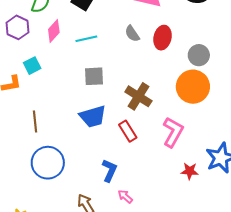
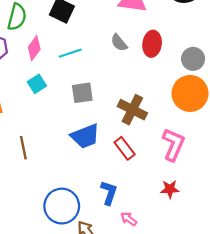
cyan square: (32, 66) -> (37, 84), moved
blue circle: (48, 163) -> (62, 206), moved
red star: (190, 171) -> (170, 189), moved

